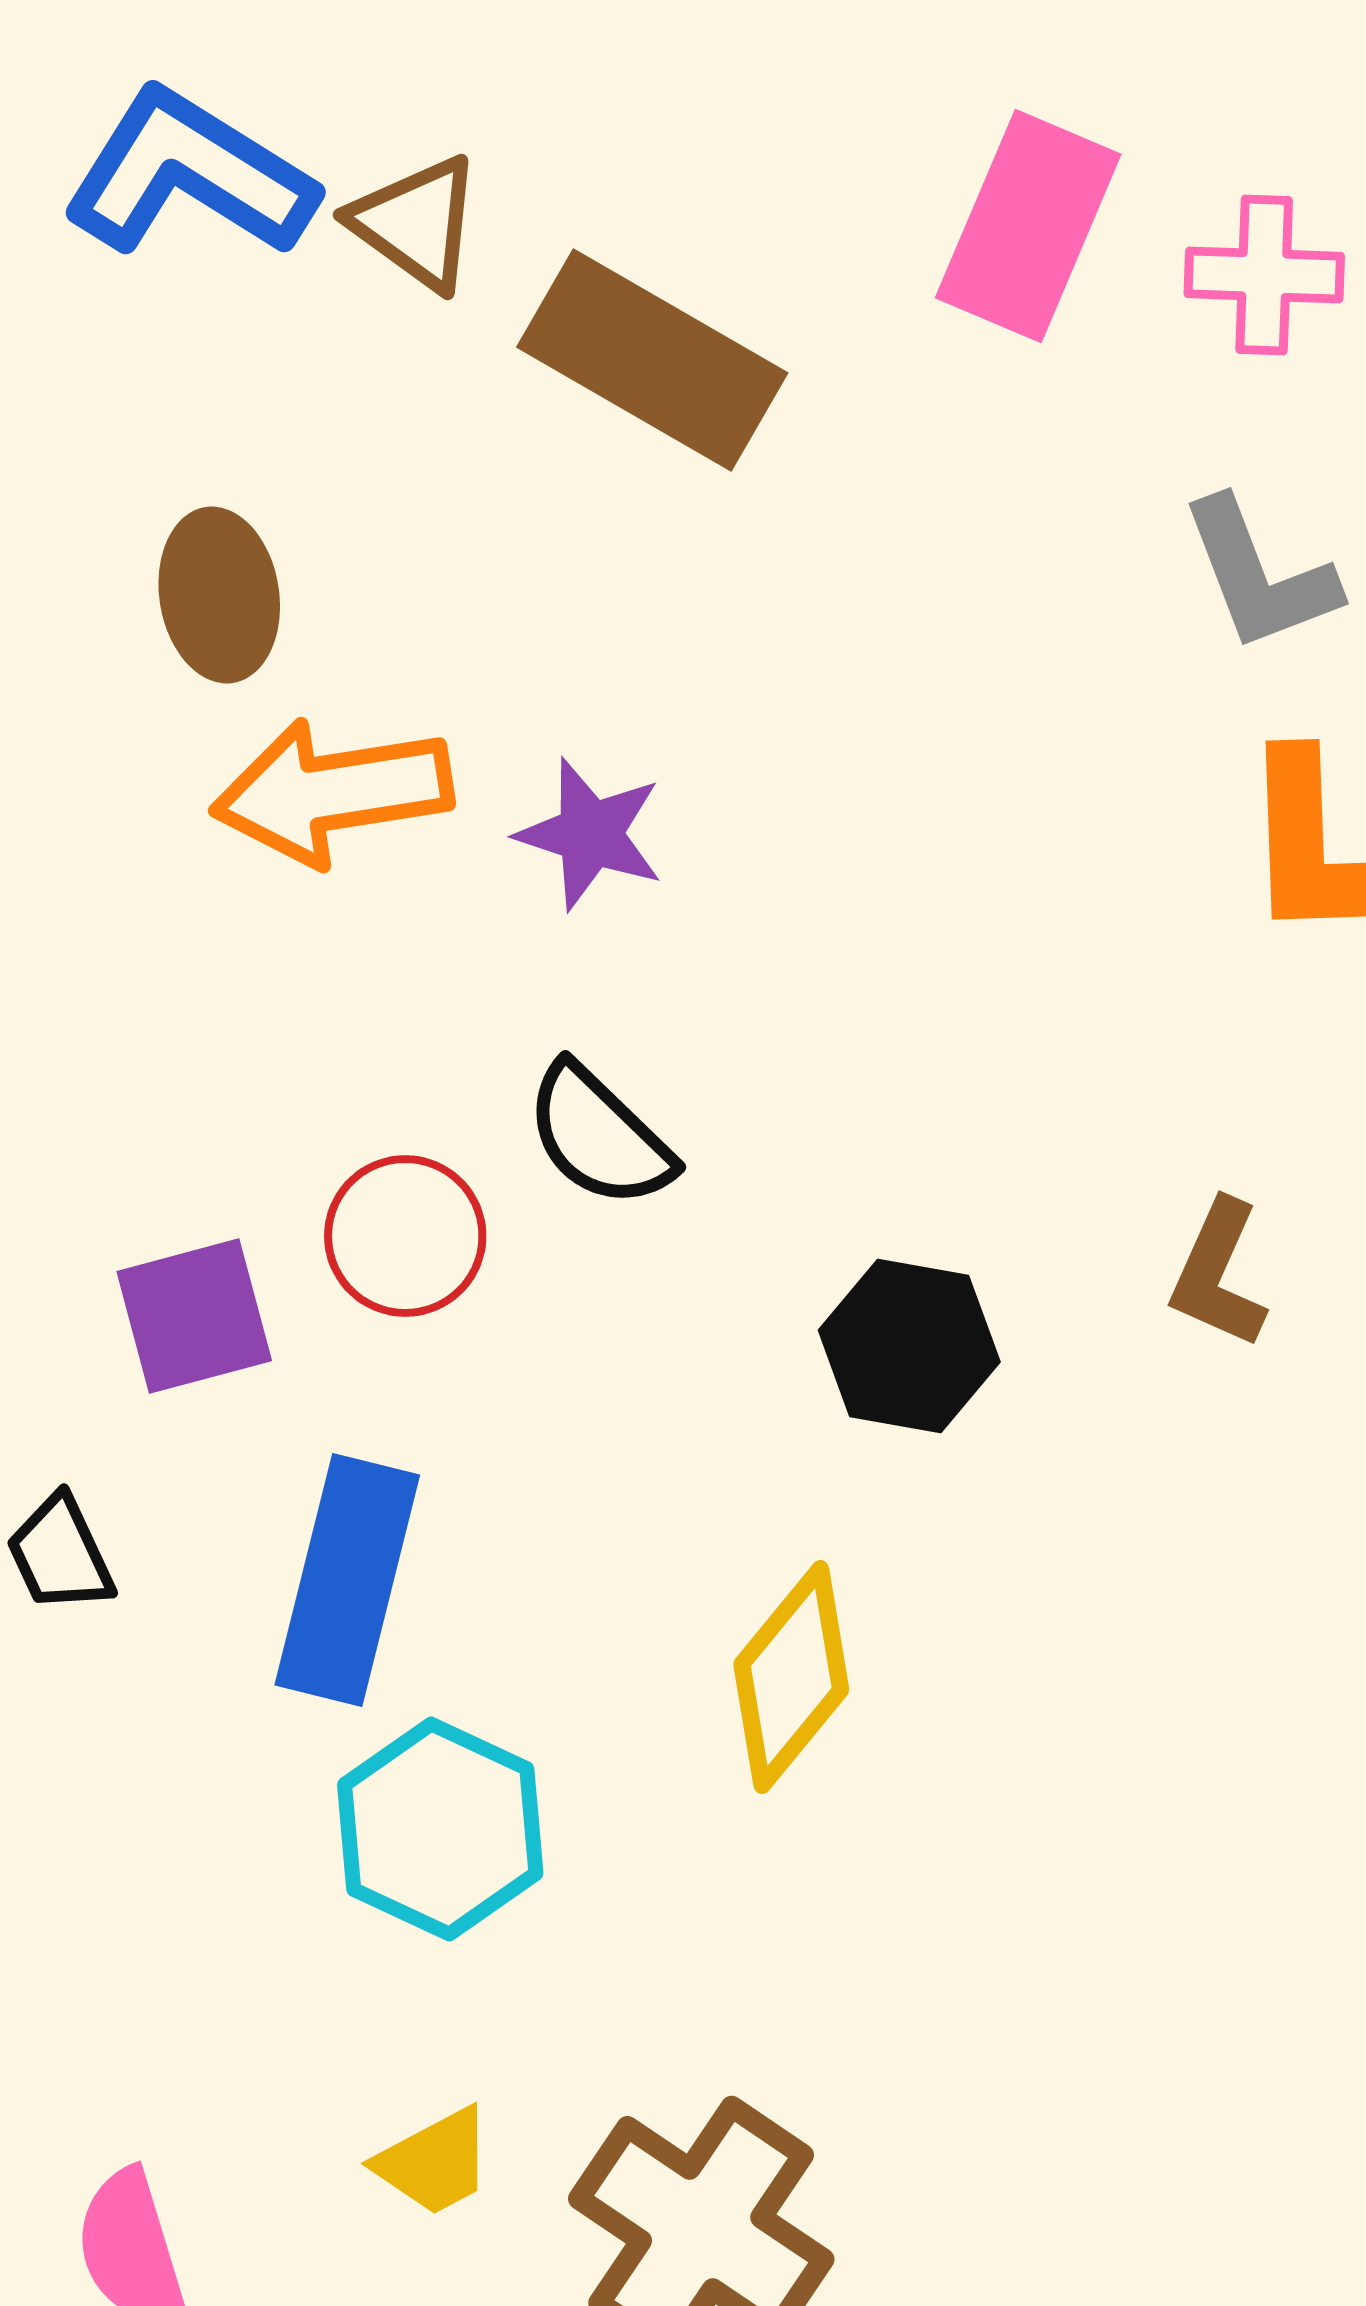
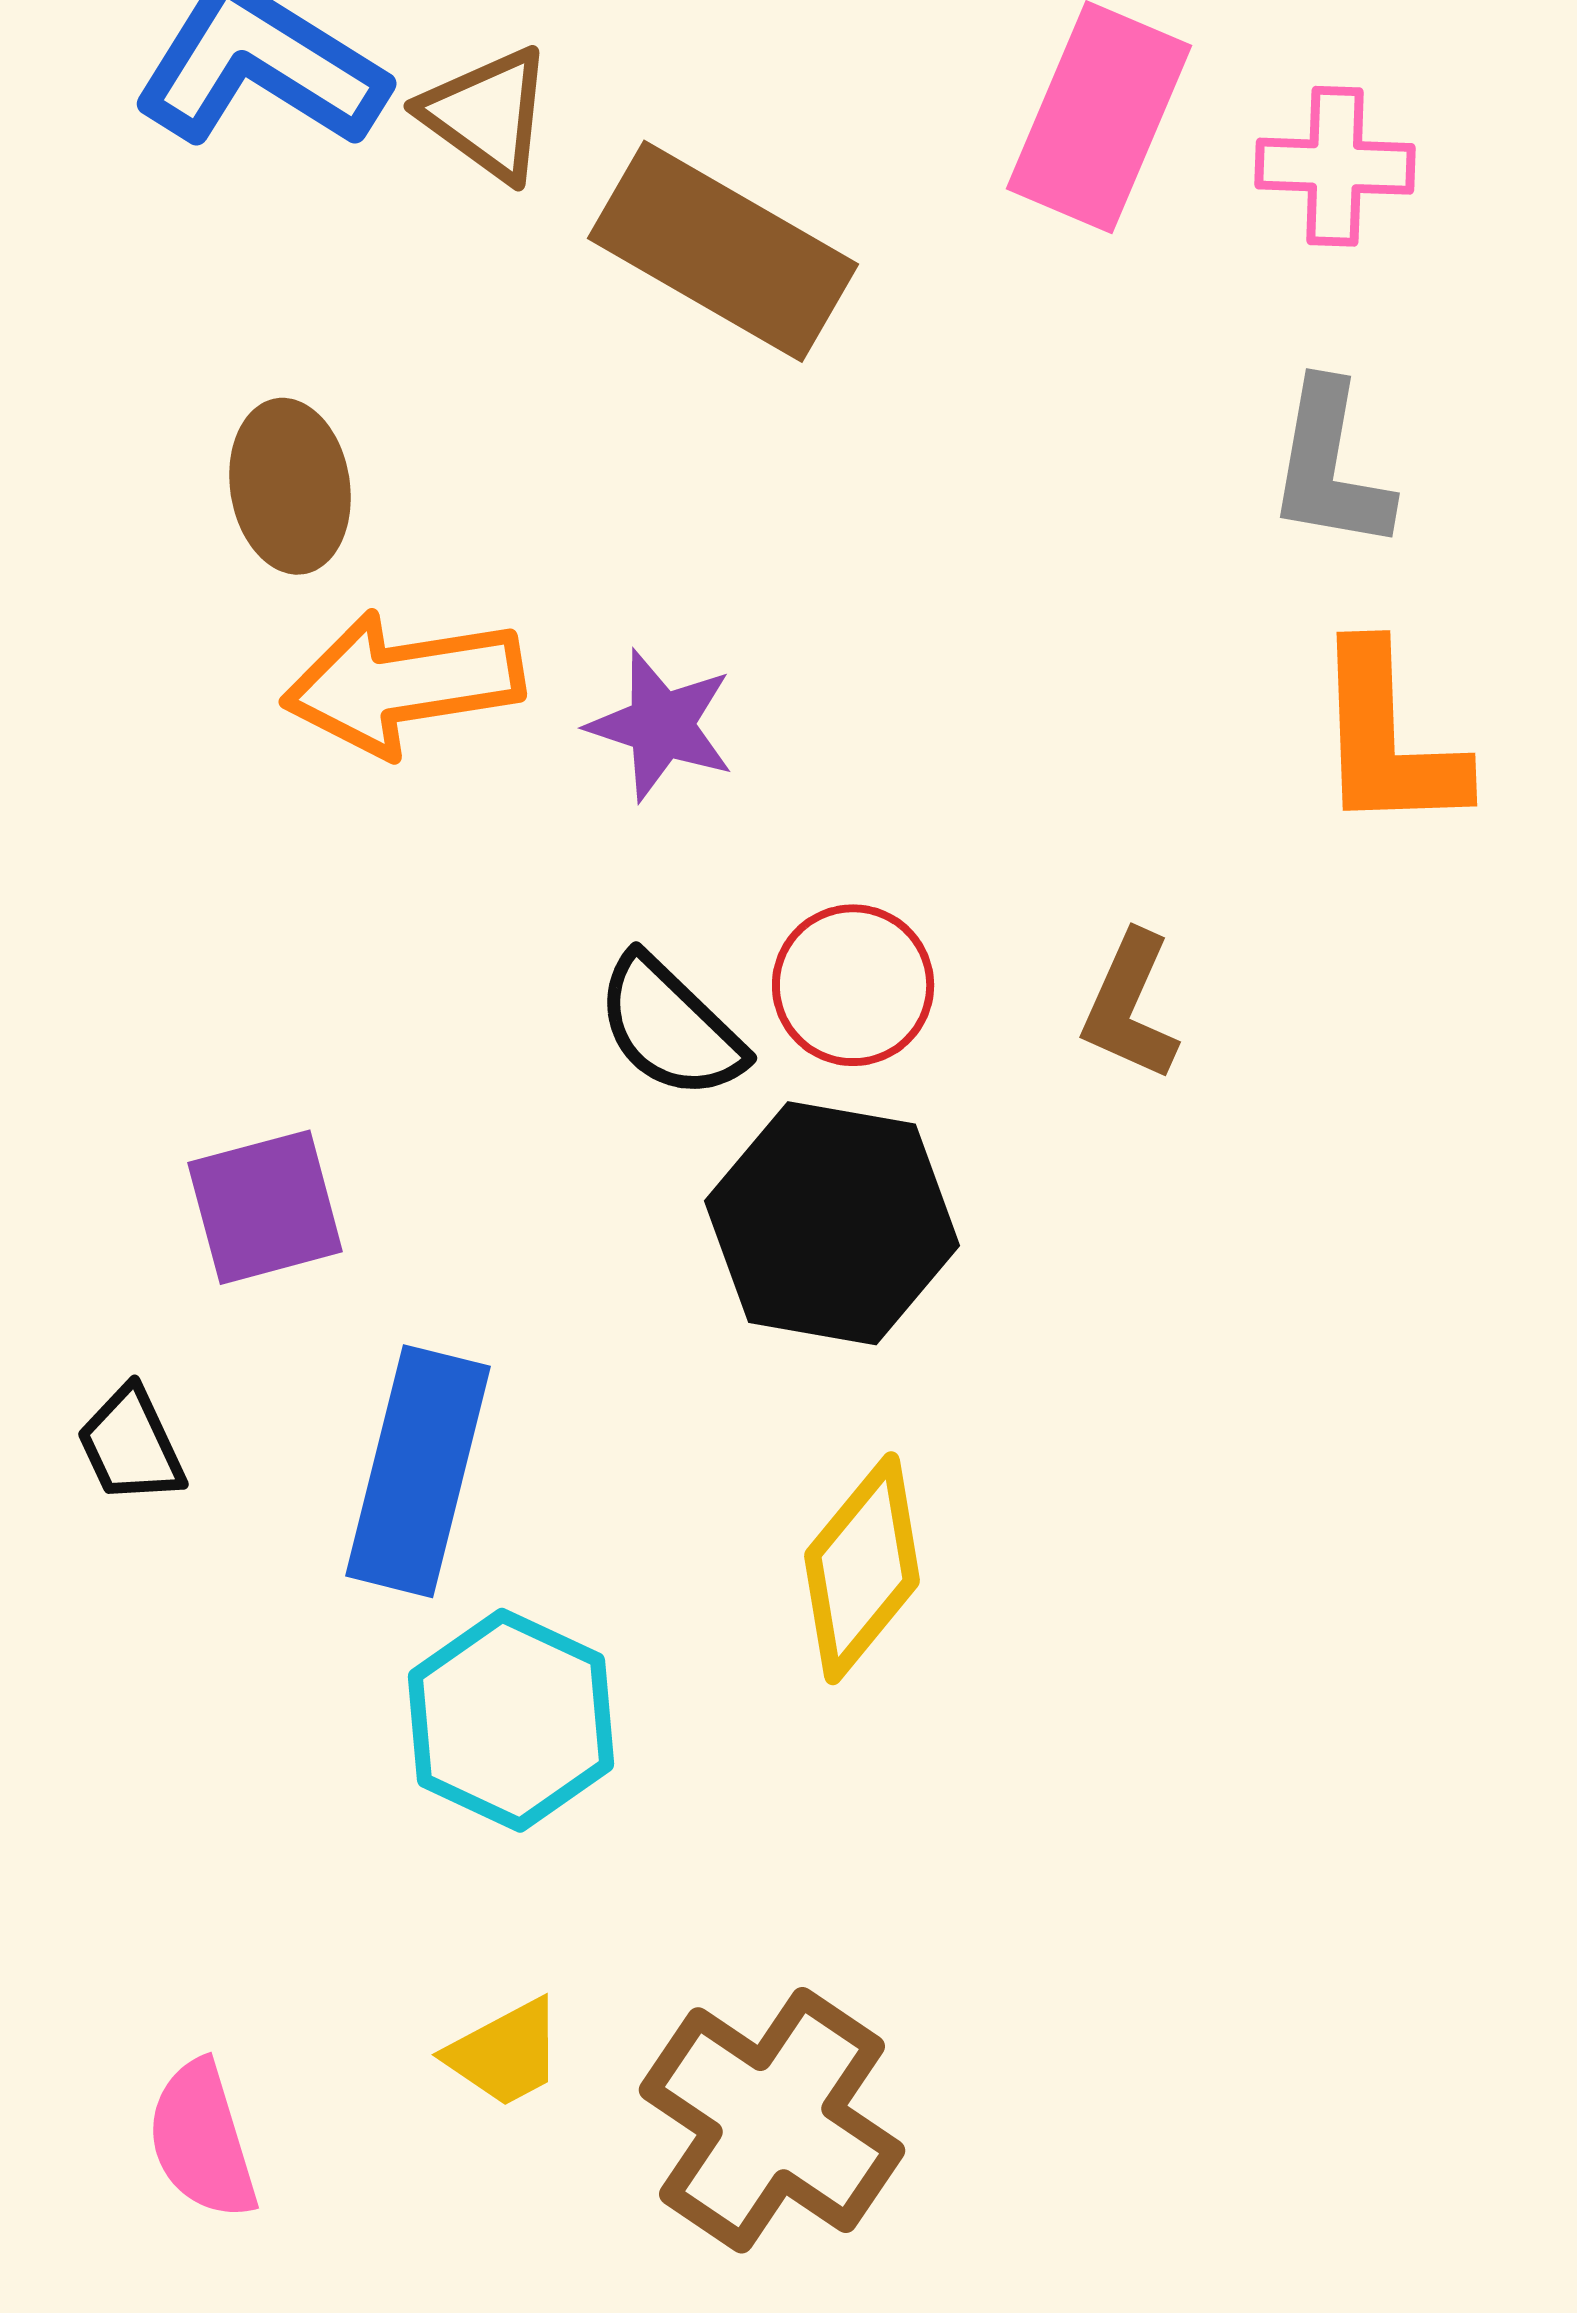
gray L-shape: (1259, 575) -> (1330, 466), turned 31
red circle: (405, 1236) -> (853, 985), moved
brown L-shape: (1218, 1274) -> (1130, 1006), moved
black hexagon: (909, 1346) -> (832, 1223), moved, size x1.4

